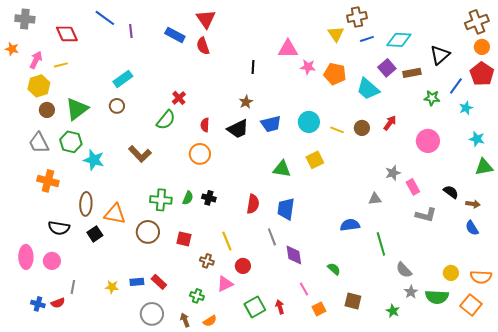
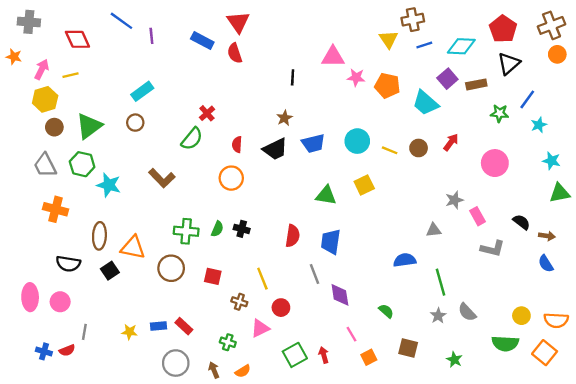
red pentagon: (482, 74) -> (503, 29), moved
gray star: (411, 292) -> (438, 316), moved

